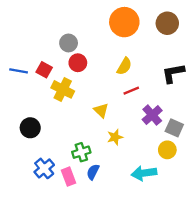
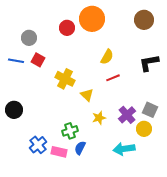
orange circle: (124, 22) -> (92, 19), moved
gray circle: (69, 43) -> (29, 38), moved
red circle: (78, 63) -> (67, 28), moved
yellow cross: (63, 89) -> (65, 79), moved
purple cross: (152, 115) -> (127, 115), moved
black circle: (30, 128) -> (14, 110), moved
pink rectangle: (69, 177) -> (59, 152), turned -56

